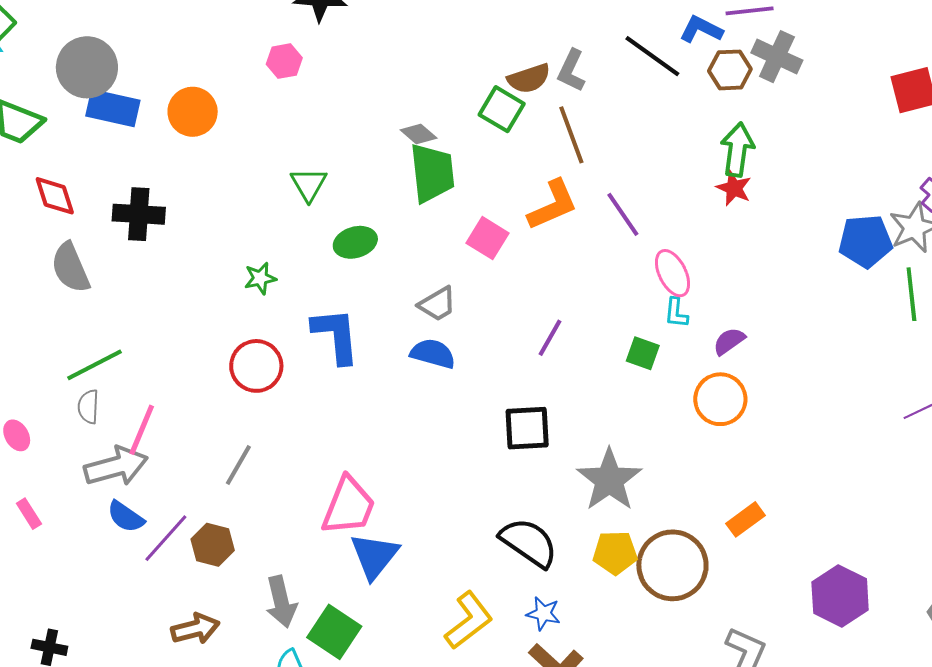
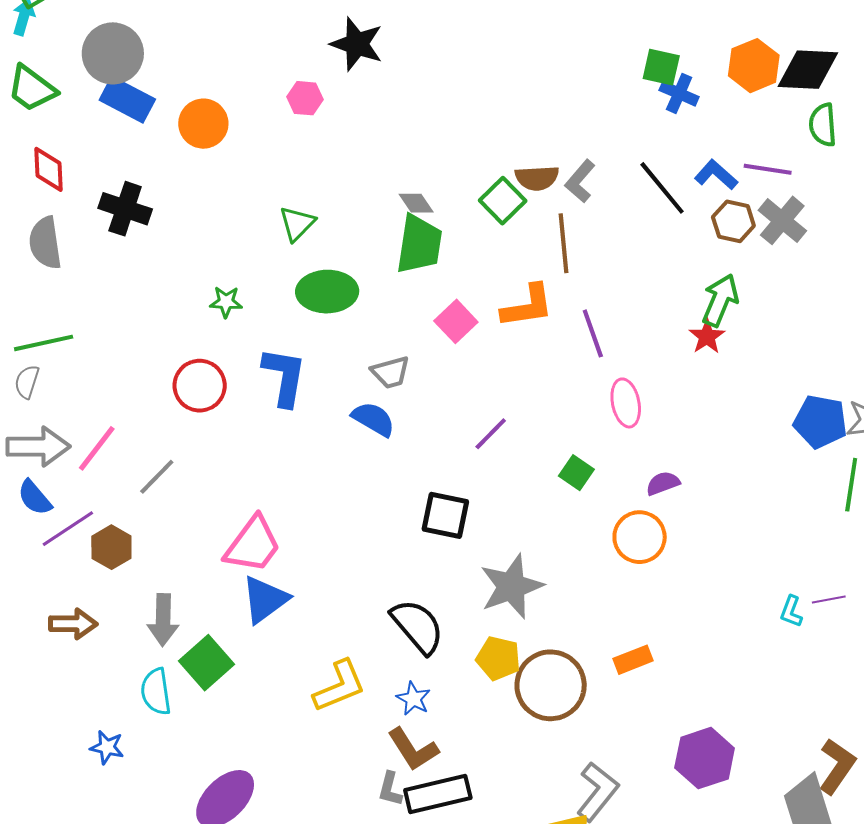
green ellipse: (355, 242) -> (327, 292), size x1.4
cyan L-shape: (676, 313) -> (791, 611), moved
pink line: (142, 430) -> (97, 448), moved

